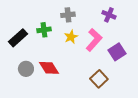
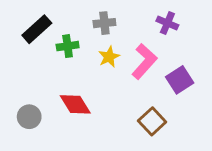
black rectangle: (18, 38) -> (37, 29), moved
gray circle: (26, 69) -> (29, 117), moved

